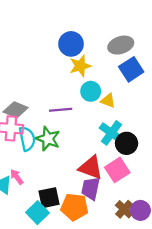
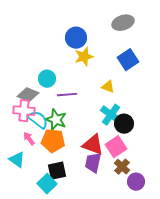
gray ellipse: (121, 45) -> (123, 23), moved
cyan circle: (91, 91) -> (47, 79), moved
cyan semicircle: (27, 139) -> (38, 120), turned -40
pink arrow: (17, 177) -> (29, 139), moved
orange pentagon: (74, 207) -> (53, 141), moved
brown cross: (124, 209) -> (122, 167), moved

